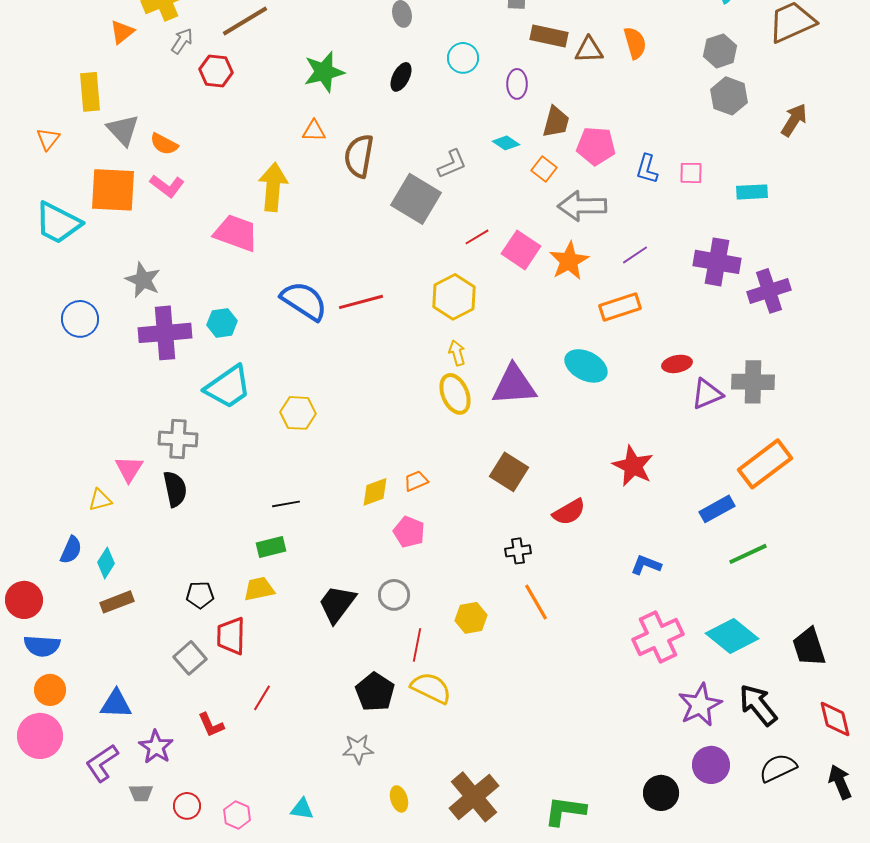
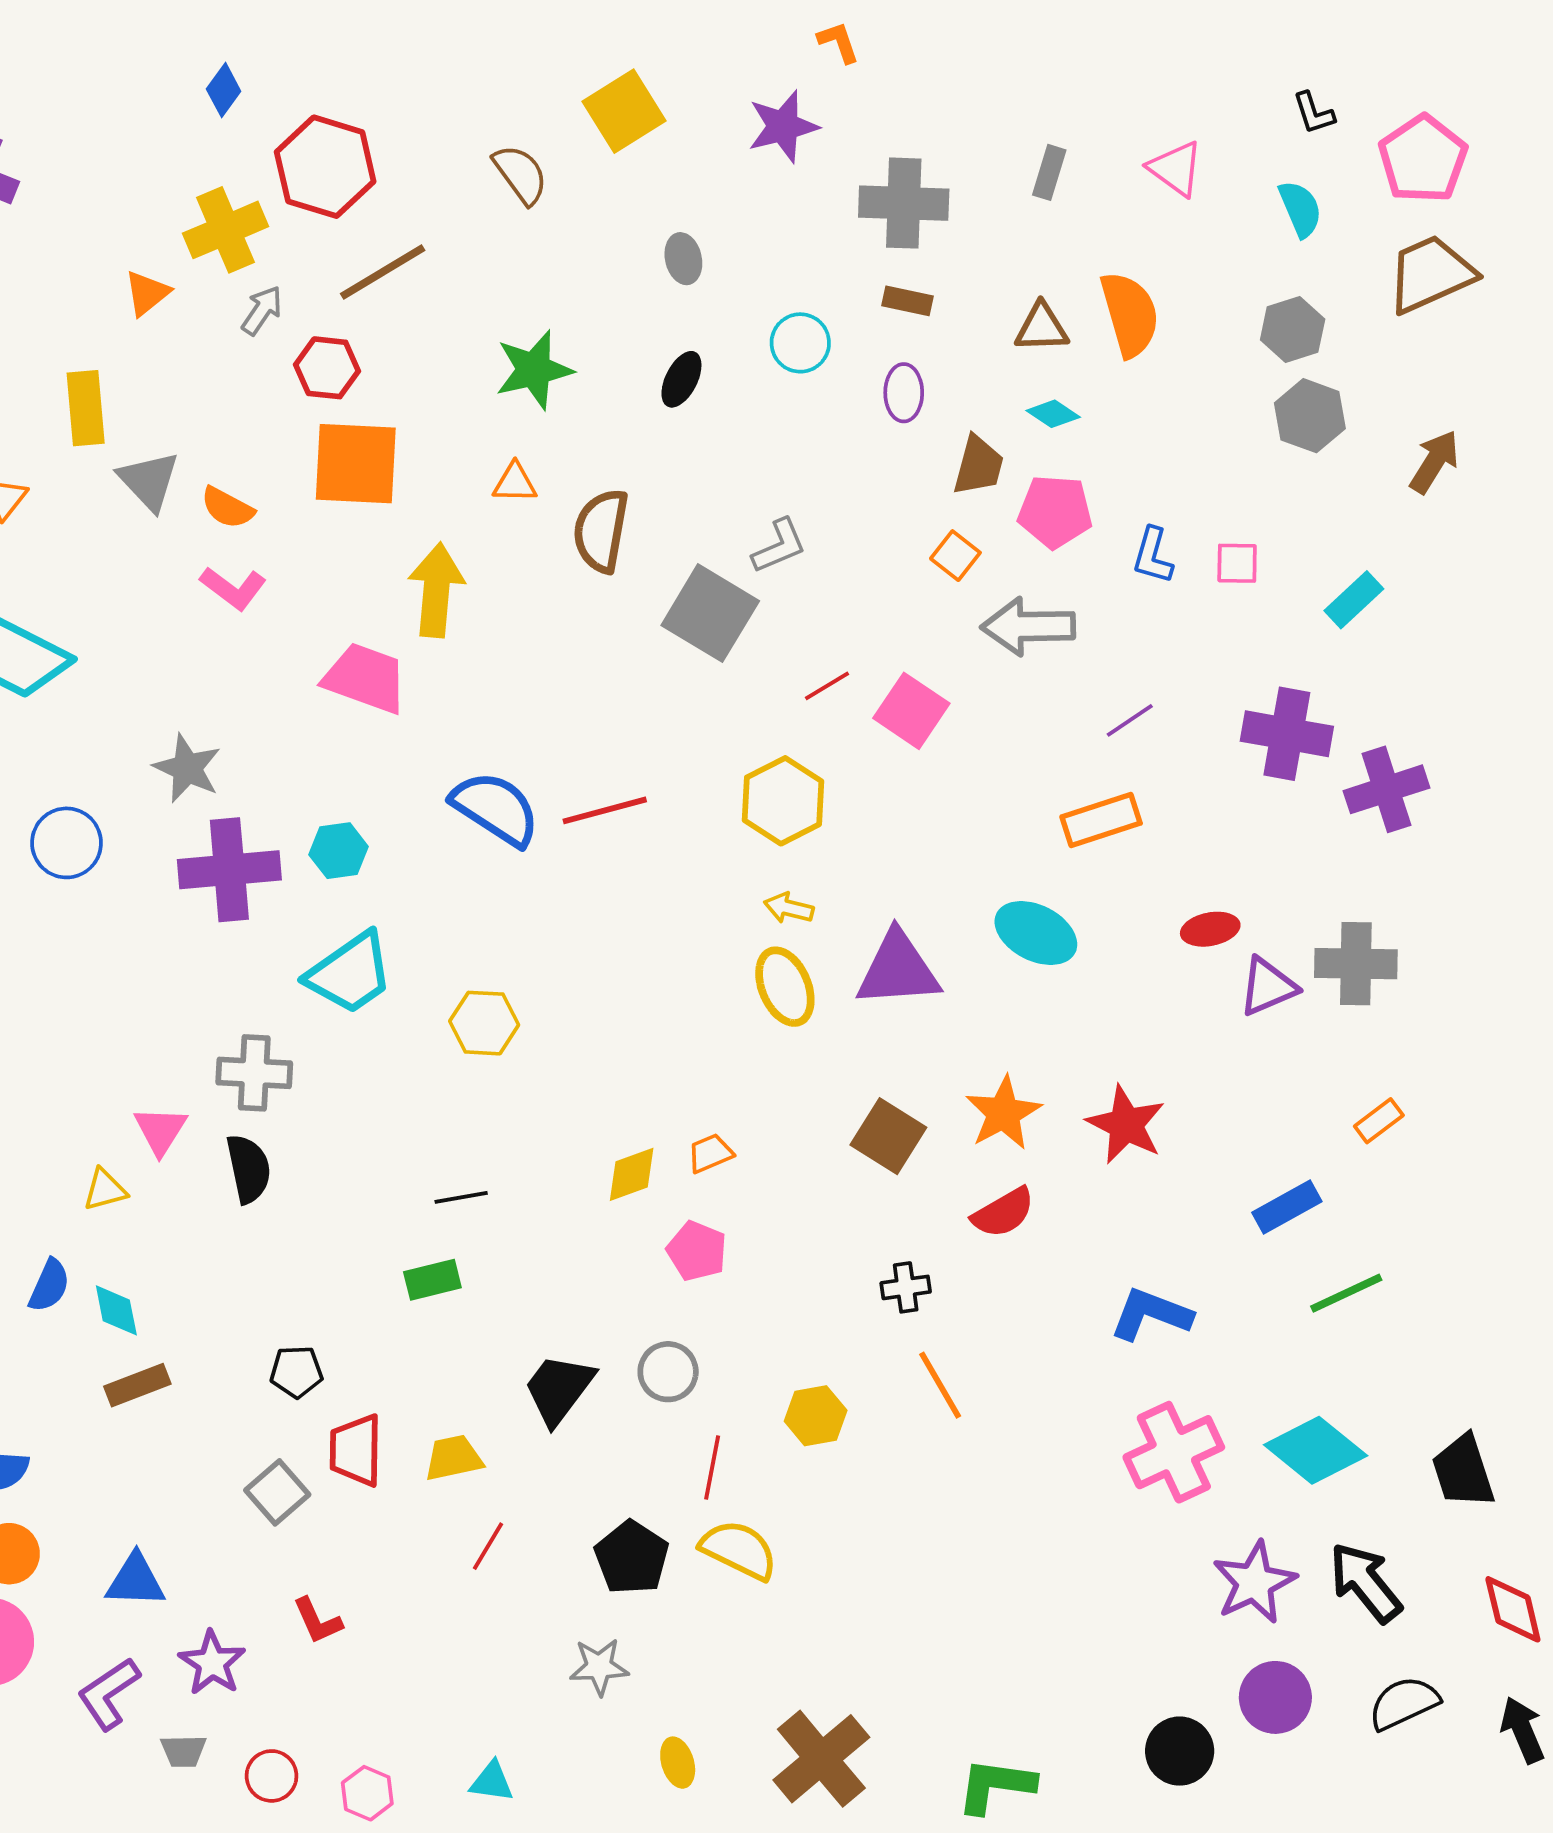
brown rectangle: (549, 36) -> (908, 301), moved, size x0.7
orange semicircle: (635, 43) -> (1130, 314), size x1.4
cyan diamond: (506, 143) -> (1053, 414), moved
orange square: (113, 190) -> (356, 464), moved
cyan rectangle: (752, 192) -> (1354, 600), turned -40
orange star: (569, 261) -> (1003, 1113), moved
yellow arrow: (457, 353) -> (789, 908), turned -60
orange rectangle: (765, 464) -> (1379, 1121), size x0.5
cyan diamond: (106, 563) -> (116, 1310), turned -44
blue L-shape: (646, 565) -> (1151, 1314), size x1.4
yellow trapezoid: (259, 589) -> (453, 1458), moved
red line: (262, 698) -> (488, 1546), moved

